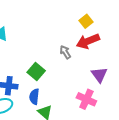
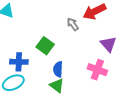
blue semicircle: (34, 97) -> (58, 69), moved

